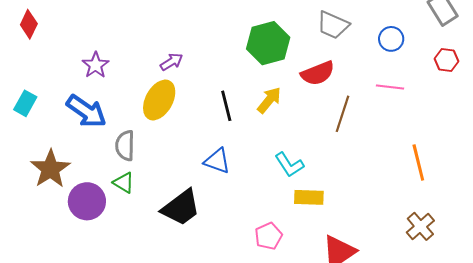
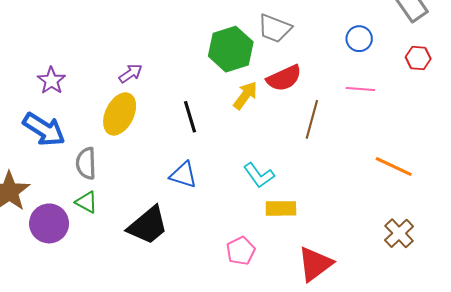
gray trapezoid: (333, 25) -> (275, 28), moved
yellow arrow: (269, 100) -> (245, 95), moved
orange line: (418, 162) -> (394, 167), turned -48

